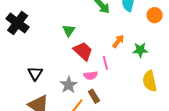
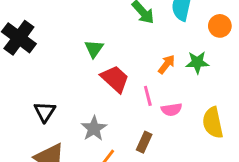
green star: (140, 50) -> (197, 62), moved
pink semicircle: (91, 75) -> (172, 110), moved
brown rectangle: (94, 96) -> (144, 142), moved, turned 56

